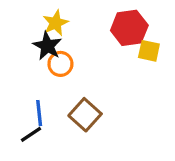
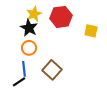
red hexagon: (129, 28) -> (61, 17), moved
orange circle: (60, 64) -> (29, 48), moved

